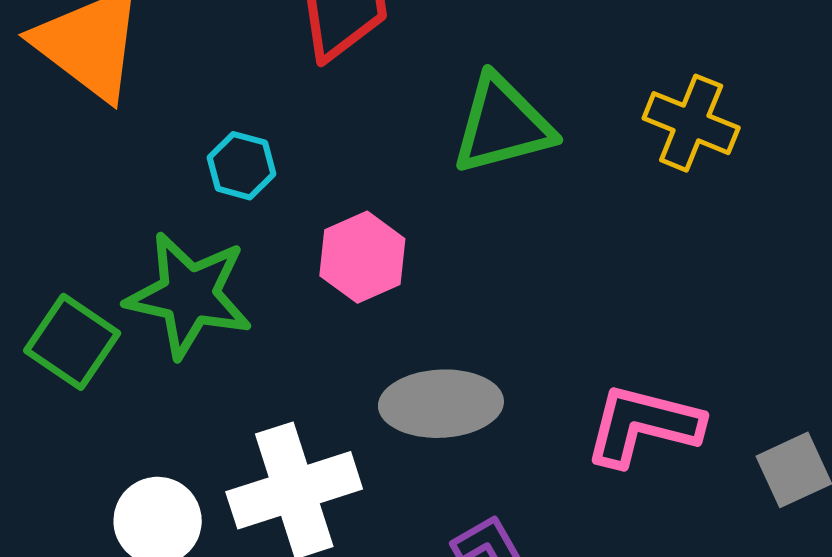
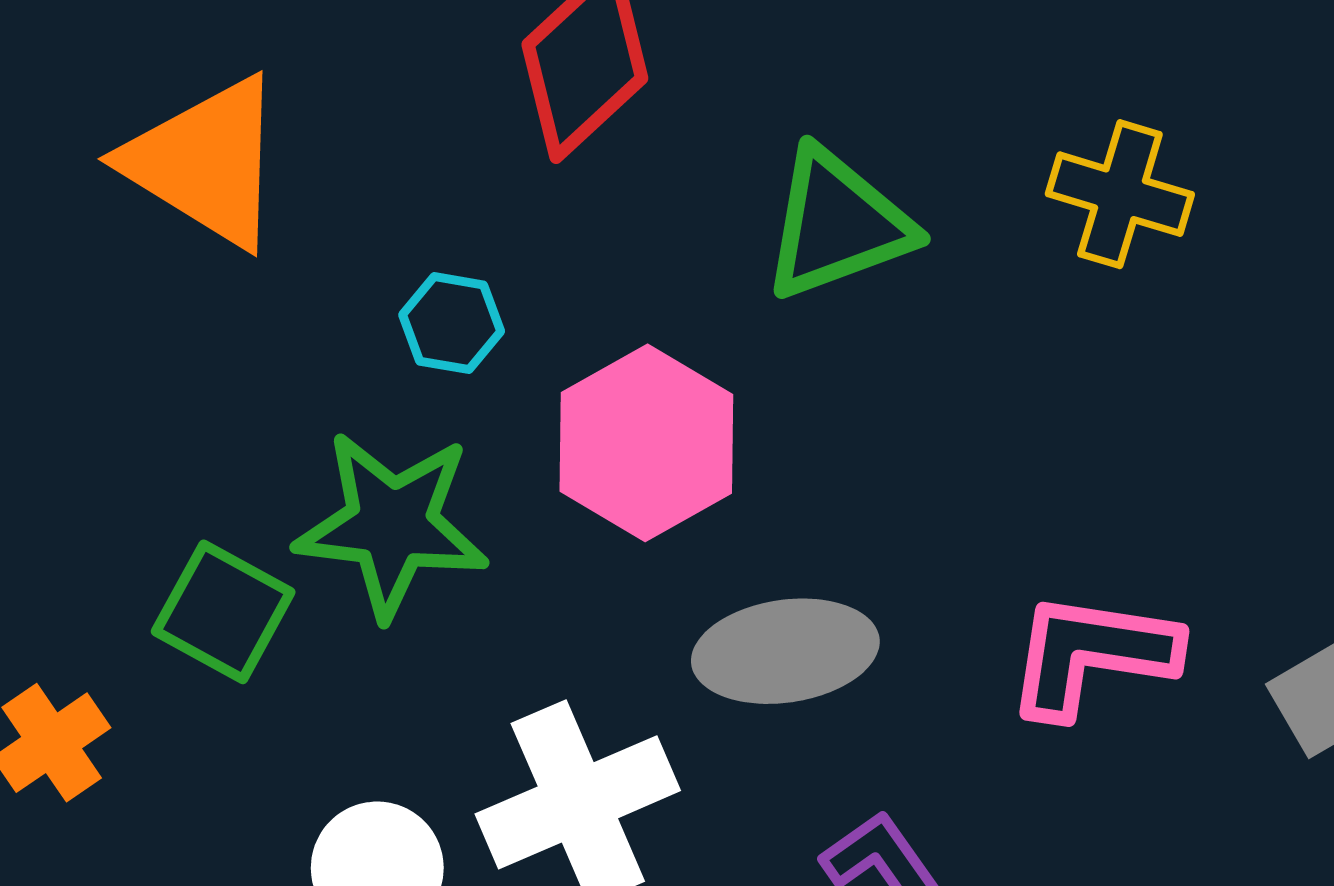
pink hexagon: (362, 257) -> (646, 443), size x1.4

